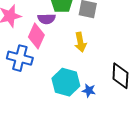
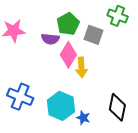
pink diamond: (36, 36) -> (68, 55), moved
blue cross: (20, 58) -> (20, 97), moved

